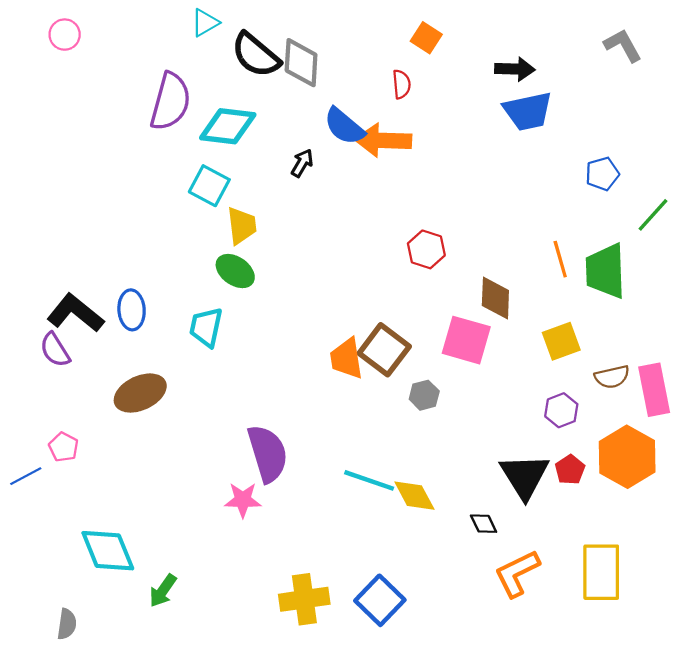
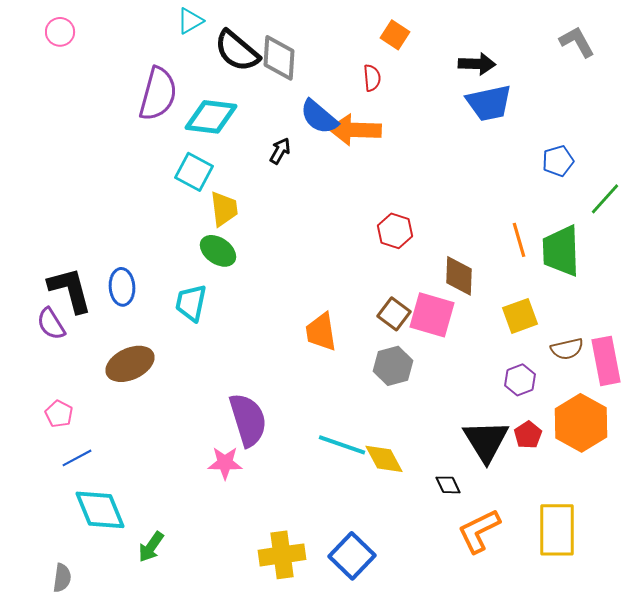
black L-shape: (75, 313) -> (70, 290), turned 36
brown square: (384, 350) -> (394, 314), moved, size x0.7
gray hexagon: (424, 395) -> (393, 366), size x1.4
blue line: (26, 476) -> (77, 458), moved

